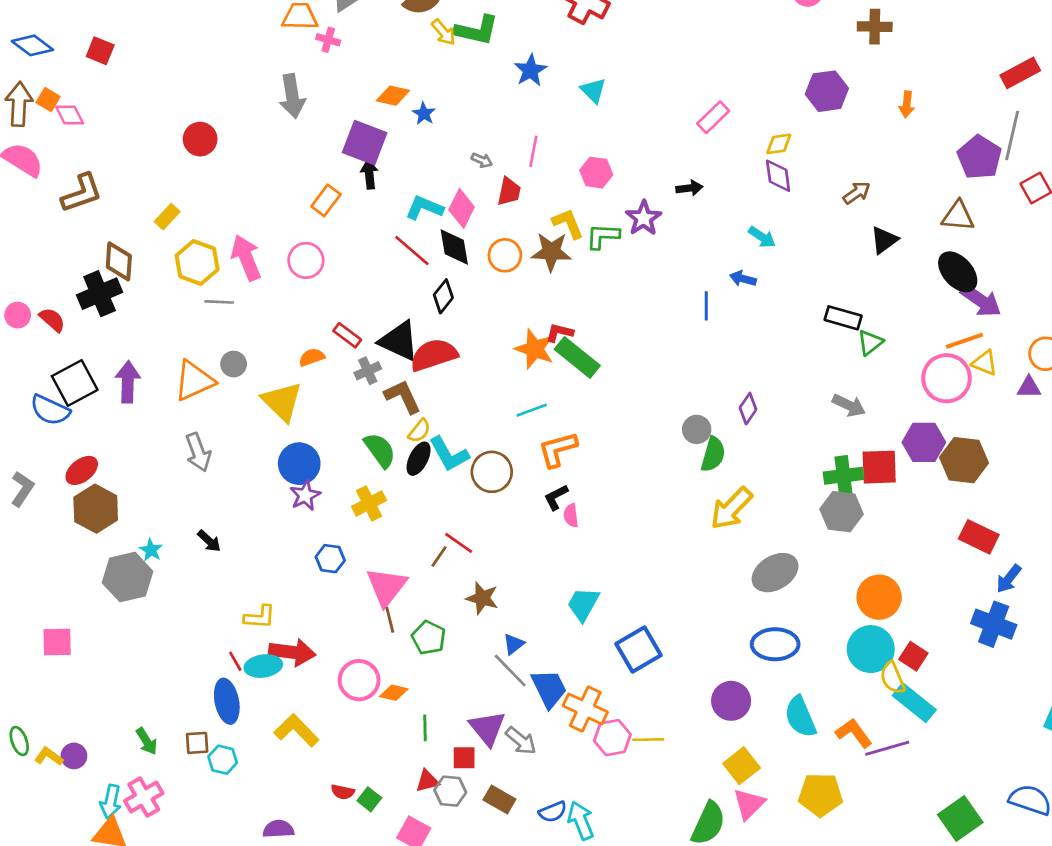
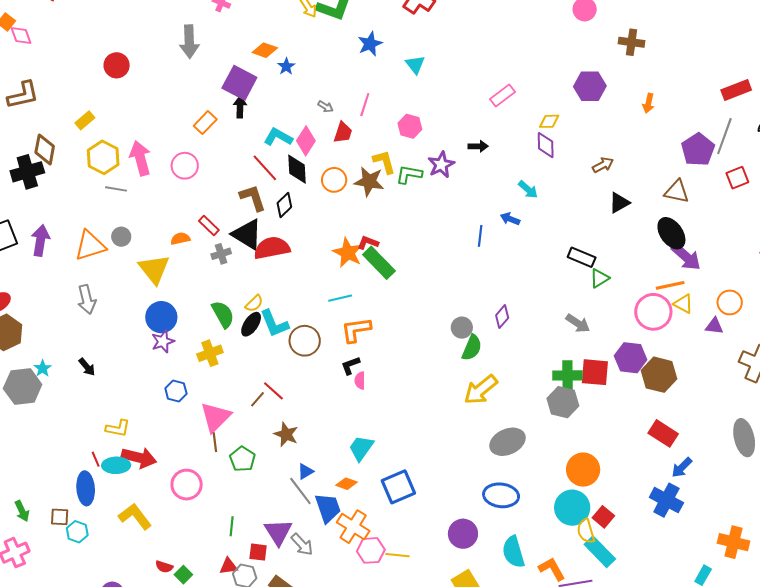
brown L-shape: (403, 397) -> (253, 198), moved
orange diamond: (394, 693) -> (346, 484), moved

